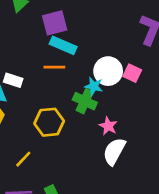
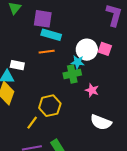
purple square: (55, 23) -> (43, 19), turned 30
green cross: (85, 101) -> (72, 74), turned -30
yellow hexagon: (49, 122) -> (50, 106), moved
white semicircle: (114, 151) -> (101, 122), moved, turned -90

